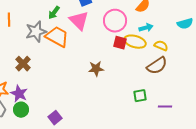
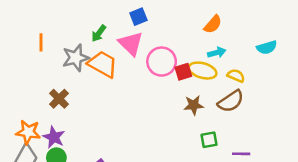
pink circle: (115, 21) -> (162, 62), moved
red square: (120, 43) -> (183, 72), turned -32
brown star: (96, 69) -> (194, 105), moved

